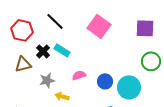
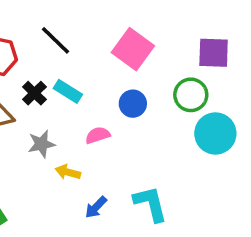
green circle: (151, 61) -> (191, 95), moved
blue circle: (105, 81) -> (133, 104), moved
cyan circle: (129, 87) -> (215, 133), moved

